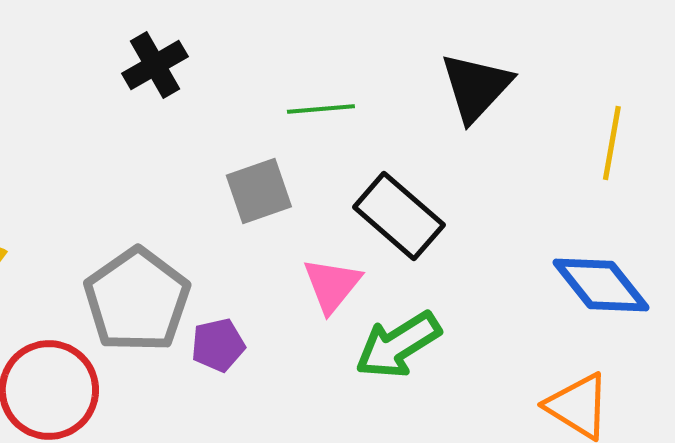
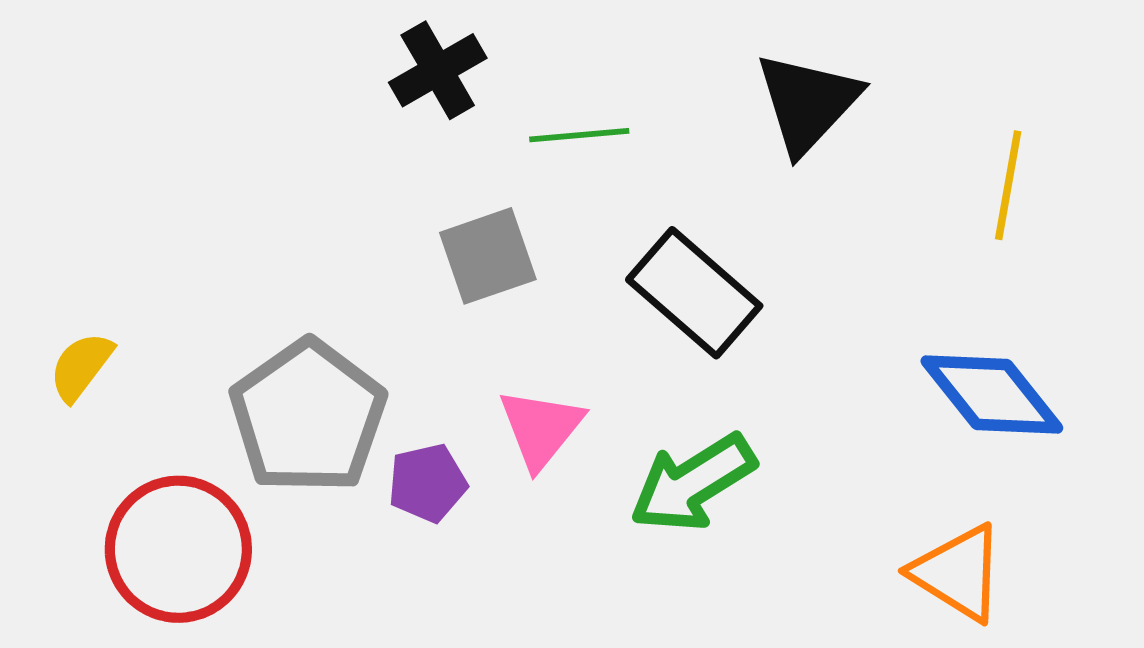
black cross: (155, 65) -> (438, 70), moved
pink triangle: (332, 285) -> (541, 428), moved

